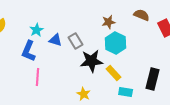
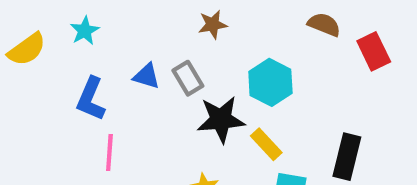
brown star: (109, 22) -> (213, 25), moved
cyan star: (37, 30) -> (85, 31), moved

